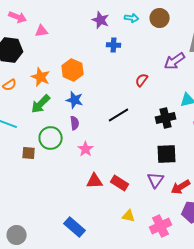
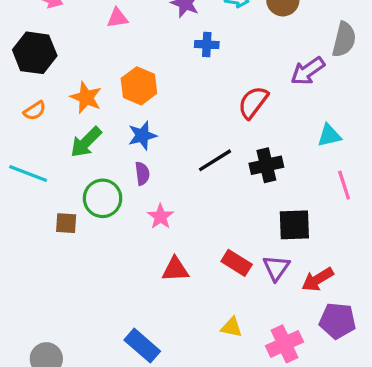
pink triangle: (42, 31) -> (117, 18), moved
red semicircle: (142, 80) -> (253, 102), size x1.5
blue star: (75, 100) -> (142, 135), turned -30
black cross: (166, 118) -> (266, 165), moved
red rectangle: (120, 183) -> (237, 263), moved

